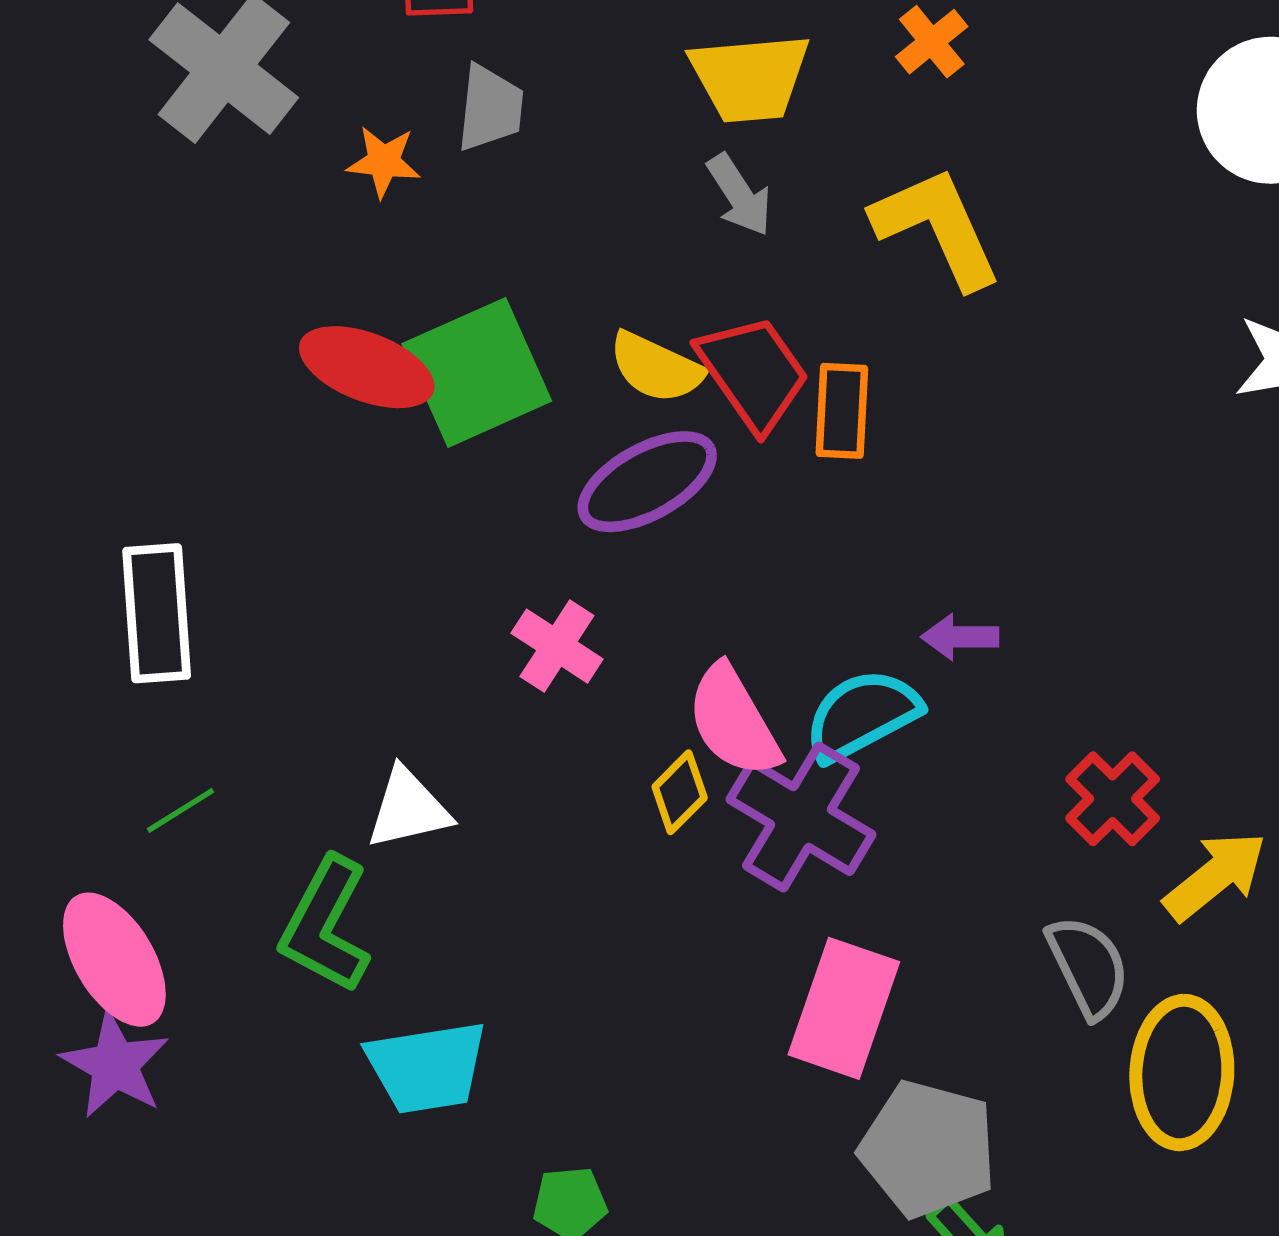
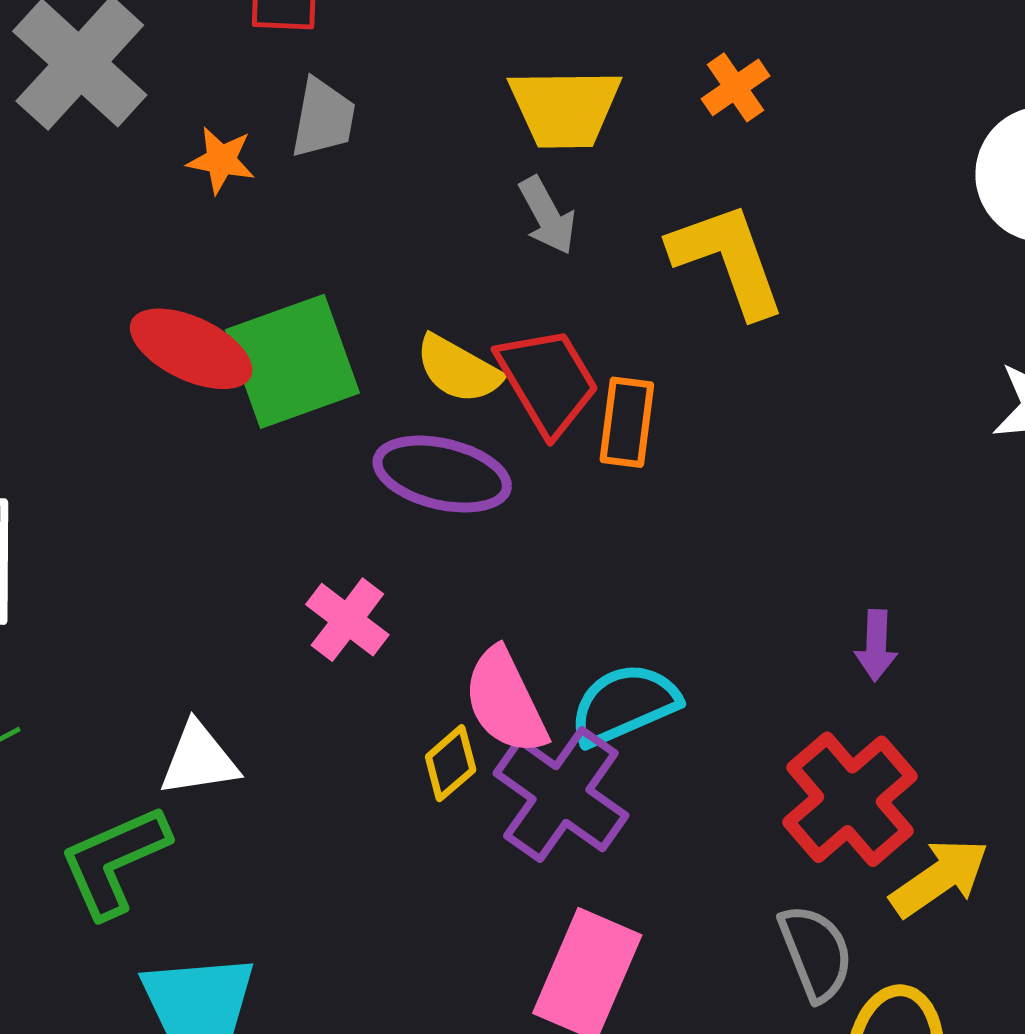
purple ellipse: (647, 482) -> (442, 474), turned 38
purple arrow: (960, 637) -> (876, 645), moved, turned -92
red cross: (1113, 799) -> (850, 799), size x1.5
green L-shape: (326, 925) -> (114, 861), turned 34

